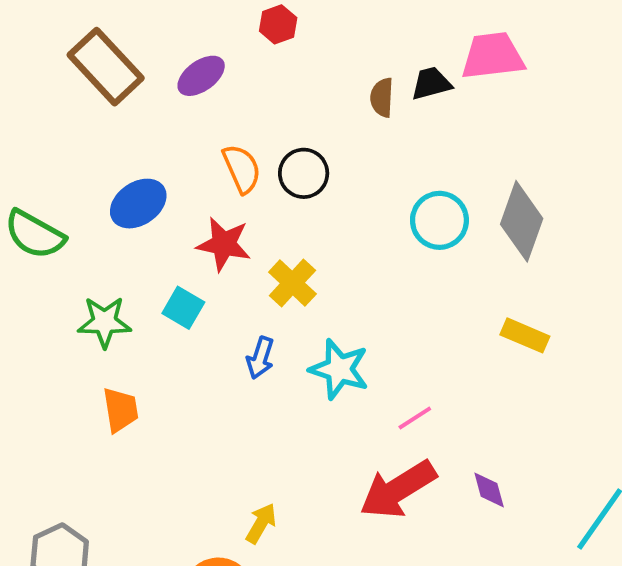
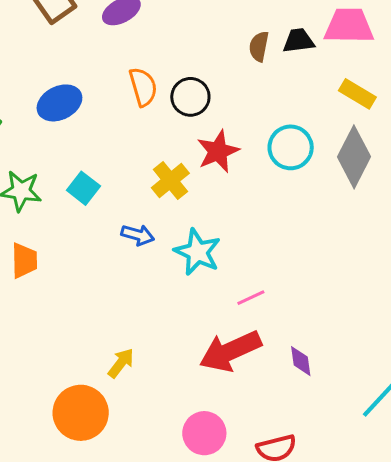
red star: (224, 244) -> (218, 151), moved, turned 30
yellow rectangle: (525, 335) -> (357, 94), moved
blue arrow: (260, 358) -> (138, 235), turned -100

